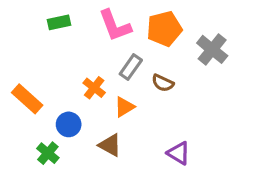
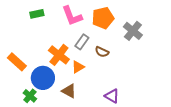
orange cross: (94, 88) -> (59, 55), size x1.5
blue circle: (69, 124) -> (43, 78), size x1.5

